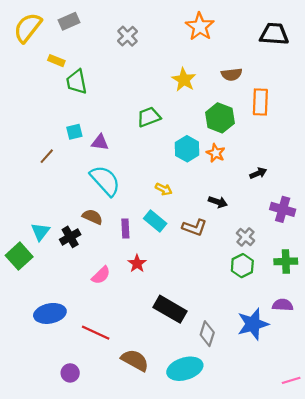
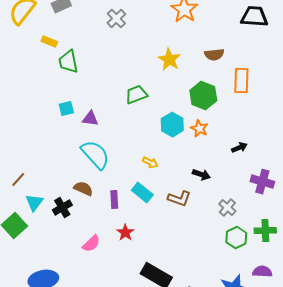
brown line: (47, 156) -> (18, 180), moved
green hexagon: (242, 266) -> (236, 238), moved

